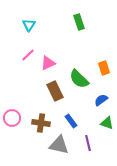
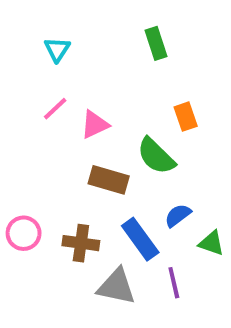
orange rectangle: (104, 68) -> (186, 117), moved
brown rectangle: (55, 91) -> (109, 180), turned -48
blue semicircle: (101, 100) -> (178, 215), moved
blue rectangle: (71, 121) -> (140, 239), size x1.5

